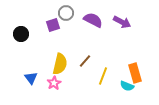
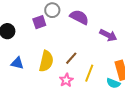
purple arrow: (122, 22) -> (108, 35), moved
blue triangle: (31, 78) -> (17, 63), moved, turned -40
pink star: (54, 83) -> (66, 80), moved

